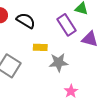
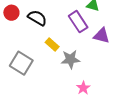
yellow rectangle: (40, 47) -> (52, 44), turned 40

